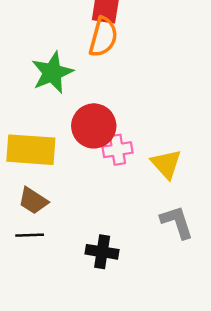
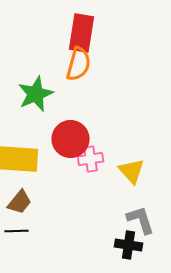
brown trapezoid: (33, 201) -> (20, 202), turned -84
black cross: (102, 252) -> (129, 245), moved

